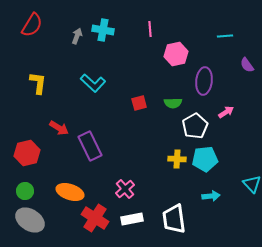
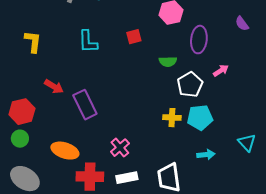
cyan L-shape: (93, 83) -> (88, 42), turned 45
red square: (139, 103) -> (134, 37), moved
green circle: (25, 191) -> (20, 139), moved
red cross: (95, 218) -> (90, 177), turned -32

